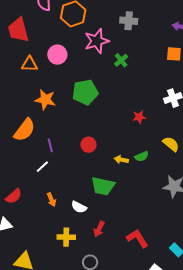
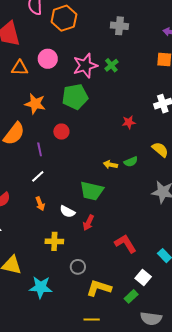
pink star: (97, 41) -> (85, 66), moved
red circle: (88, 145) -> (61, 132), moved
white line: (42, 167) -> (38, 176), moved
red arrow: (99, 229) -> (88, 223), moved

